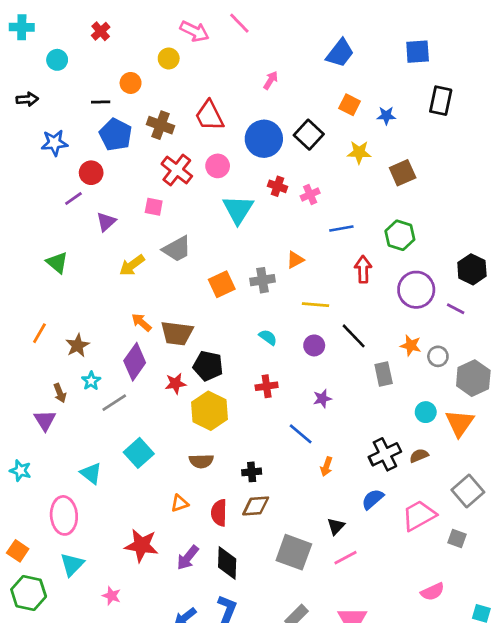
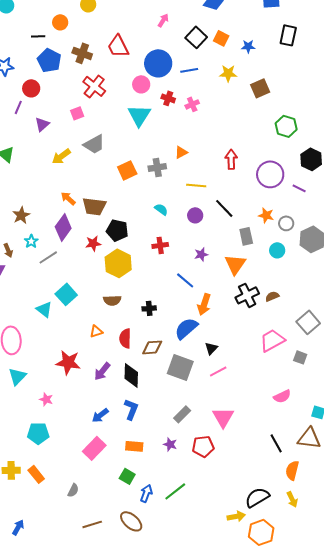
black square: (309, 135) -> (196, 37), moved
pink circle: (218, 166) -> (141, 84), moved
purple line: (73, 199) -> (18, 107), turned -32
pink square: (154, 207) -> (77, 113), turned -32
blue line: (341, 228) -> (189, 70), moved
green hexagon: (400, 235) -> (286, 126), moved
cyan circle: (426, 412) -> (277, 250), moved
orange triangle: (460, 423) -> (235, 264), moved
orange arrow: (326, 467) -> (204, 304), size x1.5
cyan triangle: (91, 473) -> (44, 309), moved
blue semicircle: (373, 499) -> (186, 328), moved, size x1.4
brown diamond: (256, 506) -> (152, 347), moved

